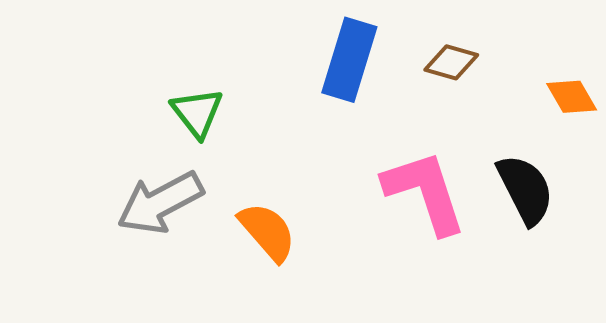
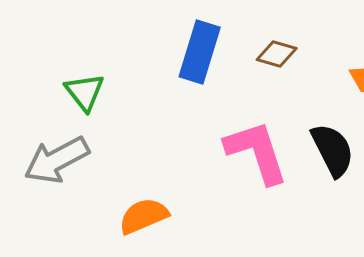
orange semicircle: (267, 232) -> (144, 216), moved, turned -72

